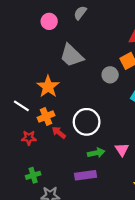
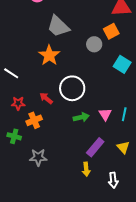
orange star: (48, 87) -> (49, 55), moved
orange cross: (46, 116) -> (34, 120), moved
green cross: (33, 175) -> (14, 136), moved, turned 32
purple rectangle: (85, 175) -> (95, 147), moved, turned -42

